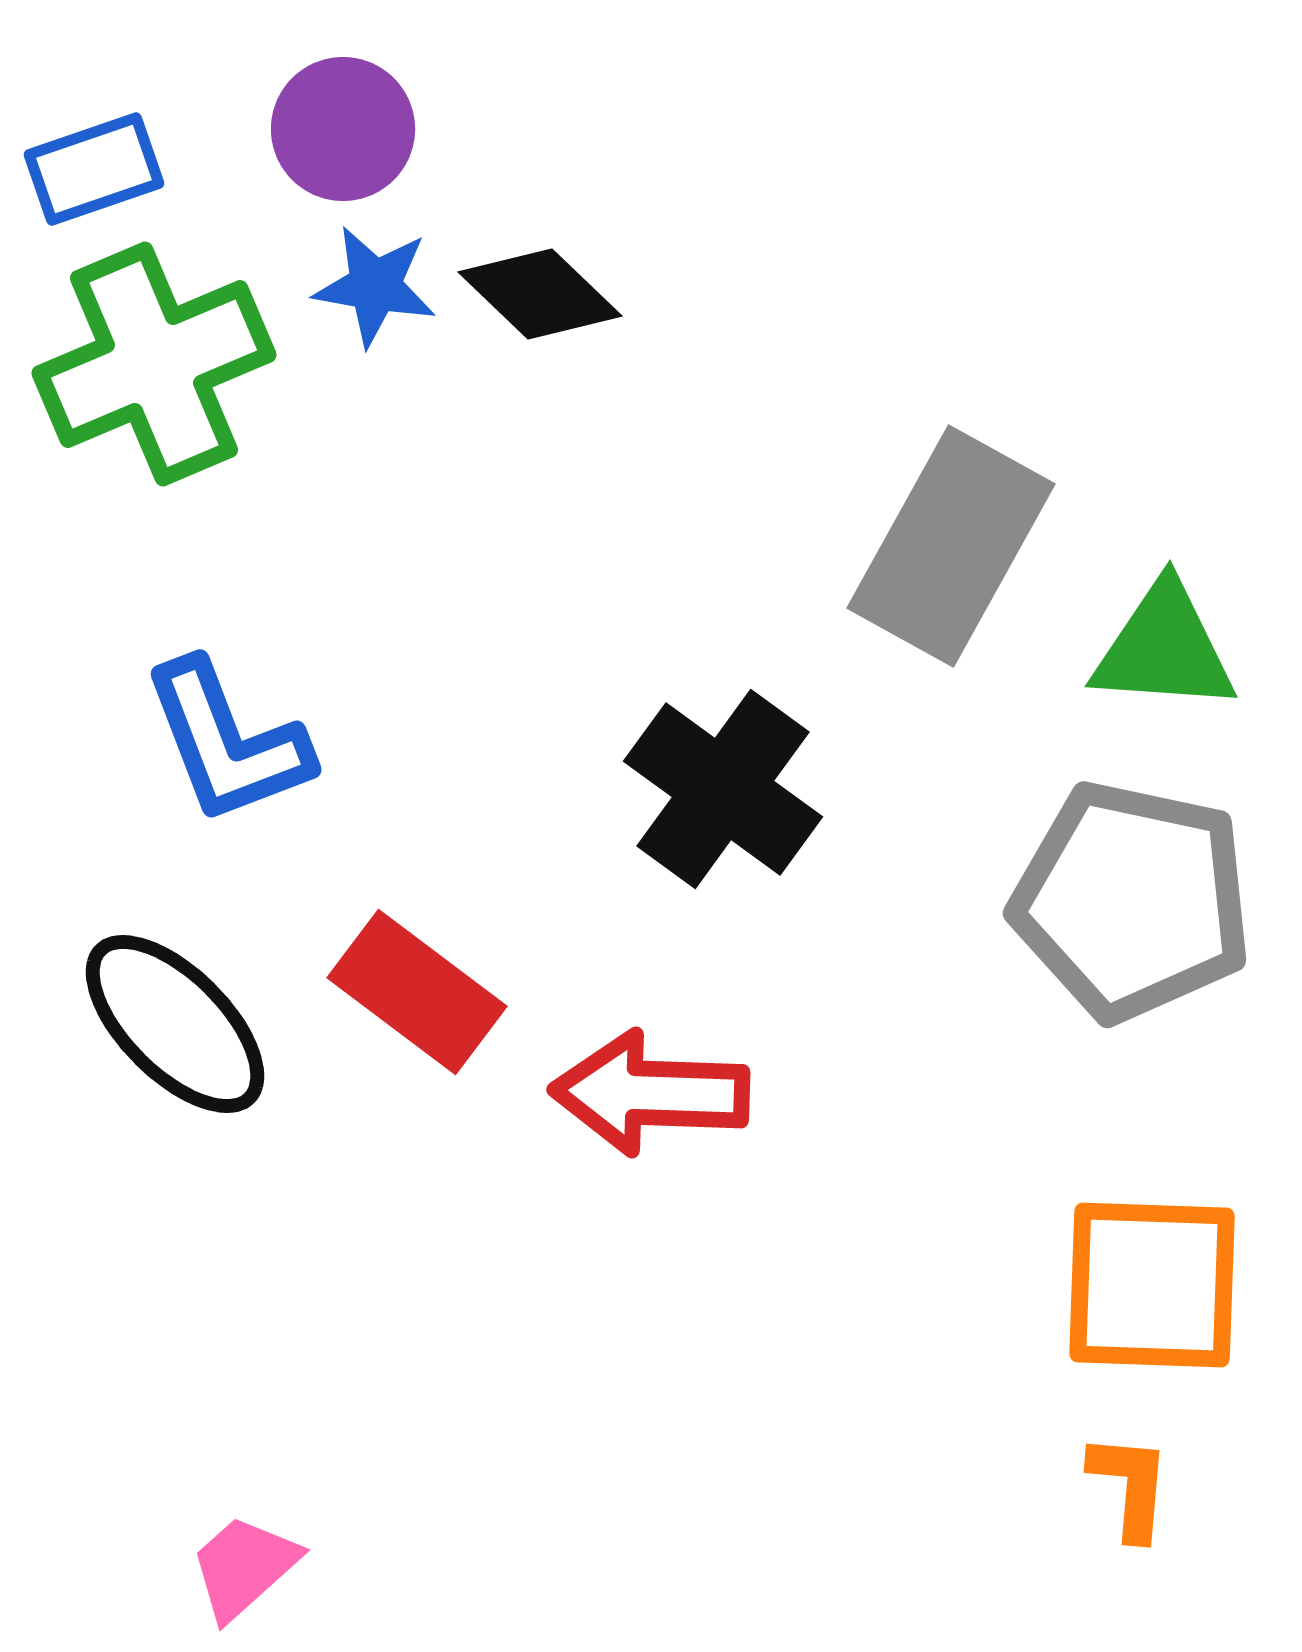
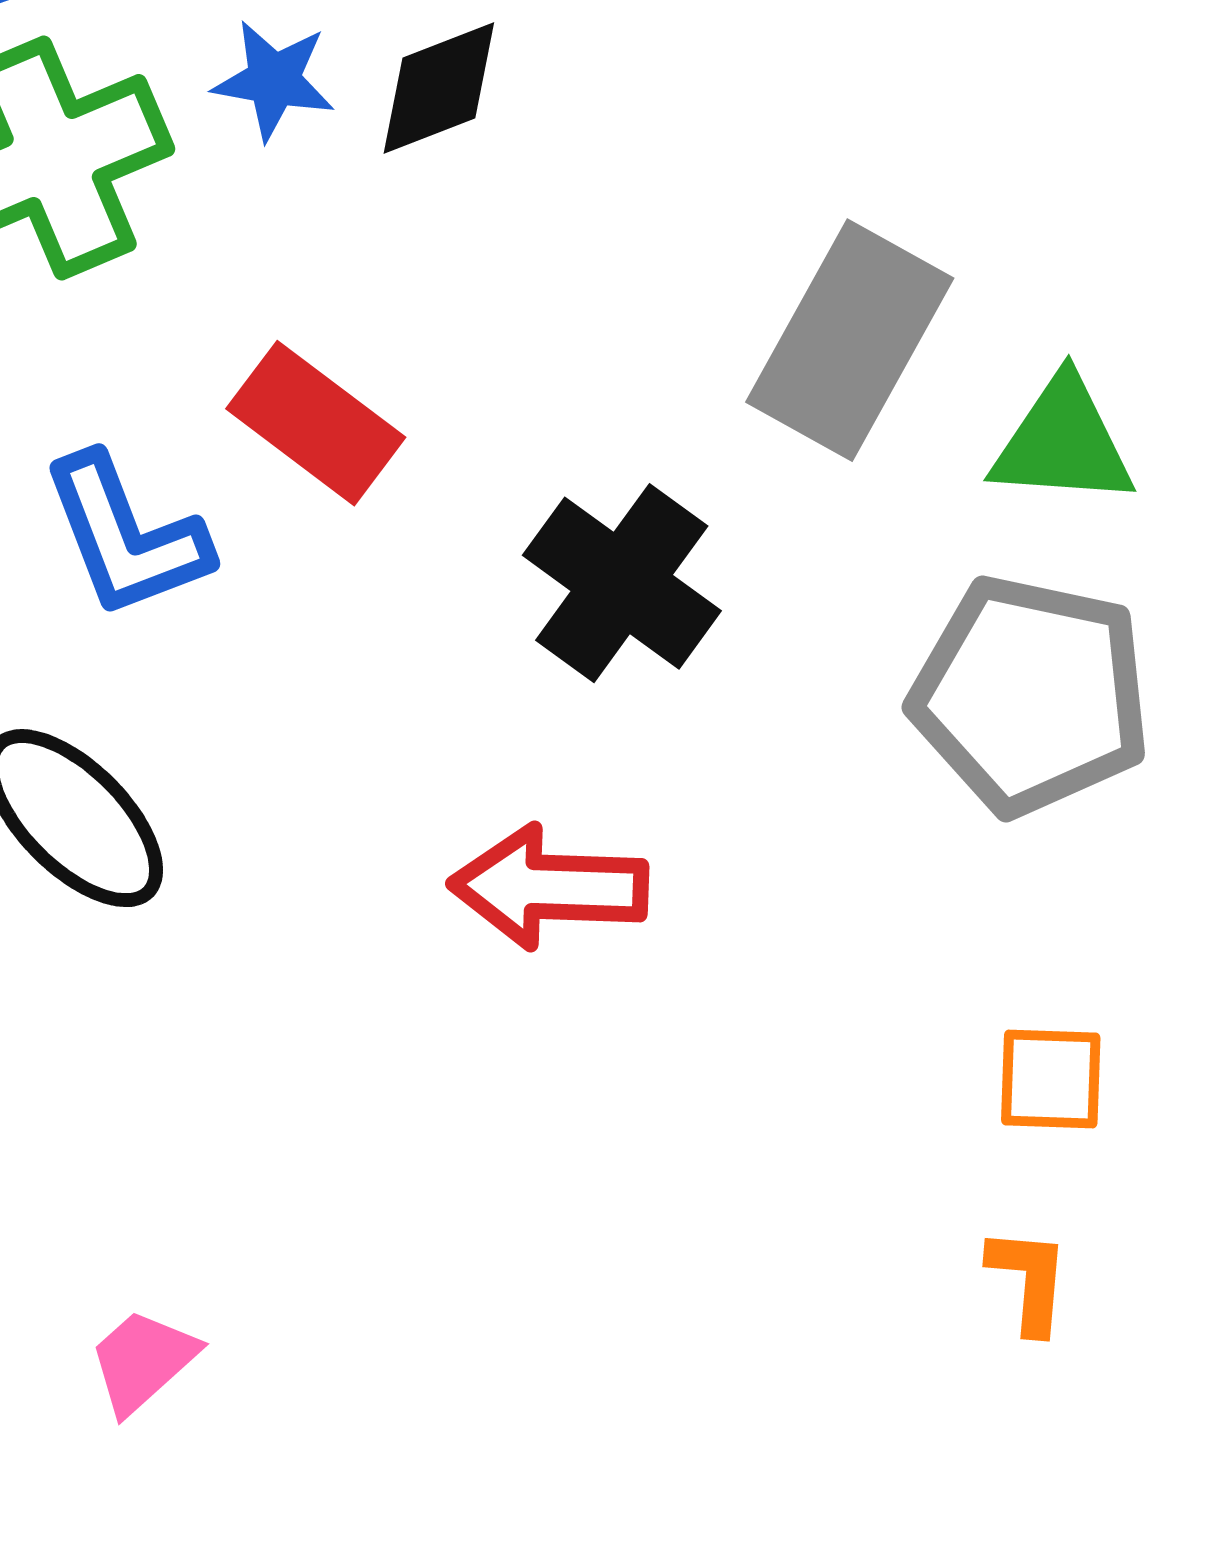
black diamond: (540, 294) -> (439, 88), turned -65
red rectangle: (417, 992) -> (316, 423), moved
orange square: (1152, 1285) -> (1051, 1079), size x0.6

